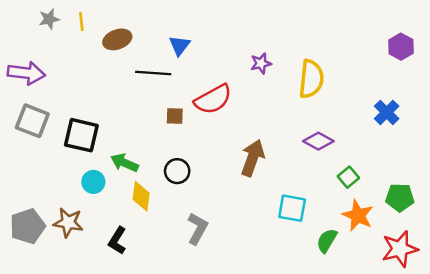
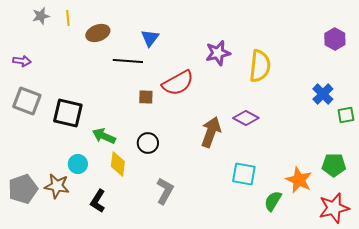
purple star: (261, 63) -> (218, 53), size x1.4
purple arrow: (26, 73) -> (22, 61), size x0.6
purple diamond: (318, 141) -> (246, 118), moved
green square: (348, 177) -> (346, 115), moved, turned 30
cyan circle: (93, 182) -> (78, 164), moved

